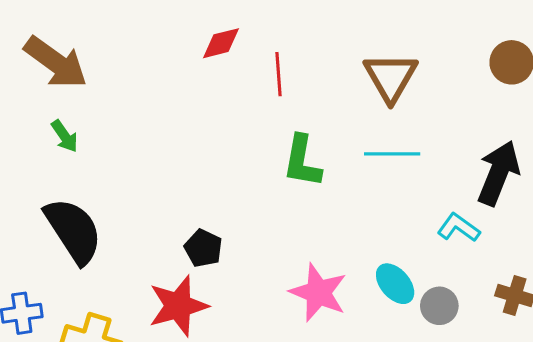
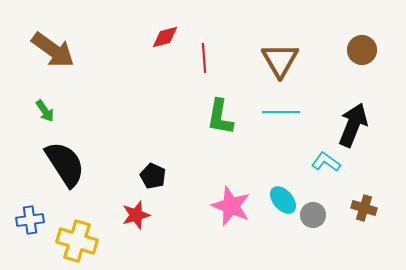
green arrow: (65, 136) -> (45, 111), moved
red star: (178, 306) -> (136, 215), size x0.7

